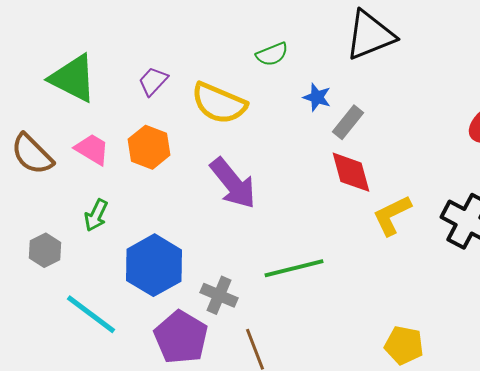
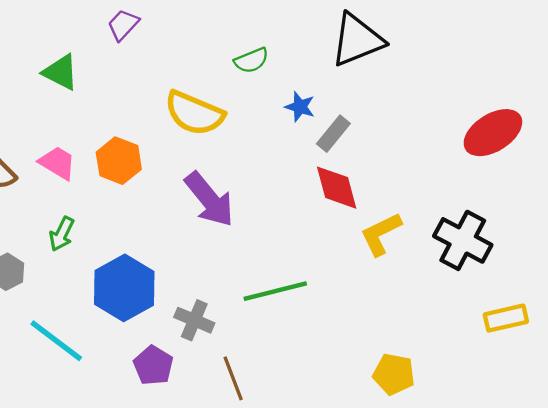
green triangle: (73, 78) -> (61, 72), moved, size x0.7
purple trapezoid: (153, 81) -> (123, 25), moved
purple pentagon: (181, 337) -> (153, 365), size x0.7

